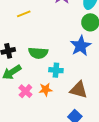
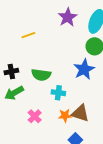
orange star: (46, 90) -> (65, 116), moved
pink cross: (25, 91) -> (35, 116), moved

